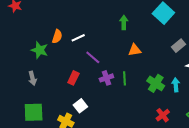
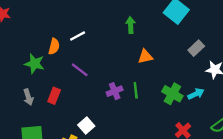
white line: (78, 38) -> (78, 36), moved
purple line: (93, 57) -> (80, 70), moved
red rectangle: (73, 78) -> (54, 96), moved
cyan arrow: (176, 85) -> (196, 94), turned 72

